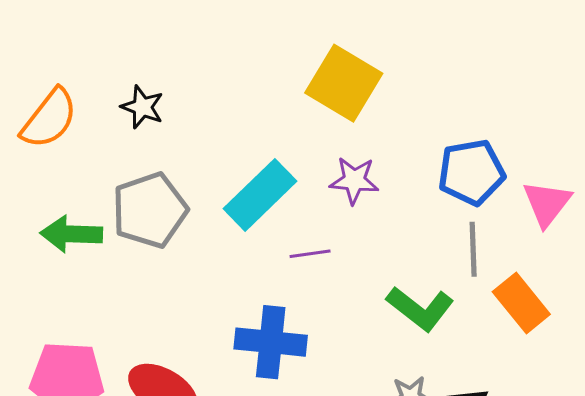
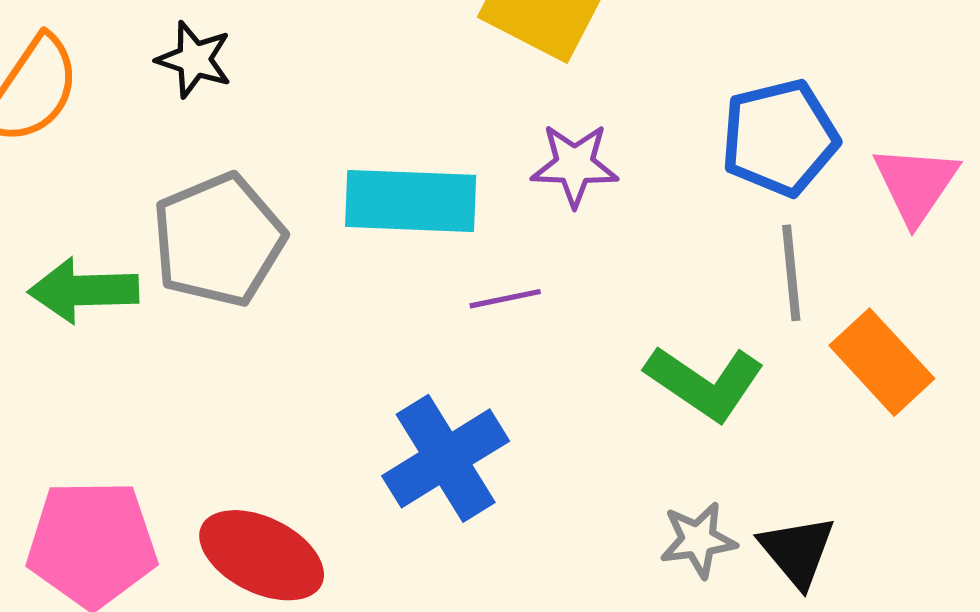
cyan rectangle: (260, 195) -> (411, 201), turned 50
blue cross: (271, 342) -> (446, 458), turned -34

